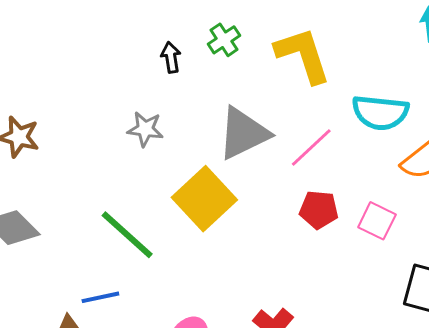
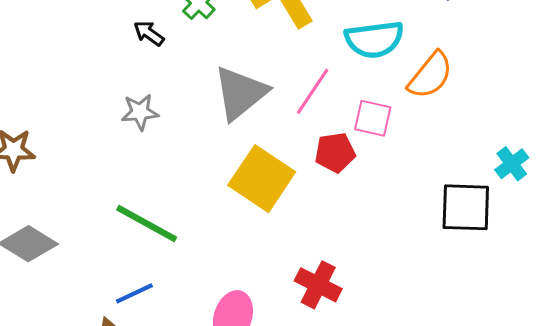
black arrow: (171, 57) -> (149, 33), turned -32
yellow square: (204, 199) -> (262, 179), moved
pink square: (377, 221) -> (373, 118), moved

